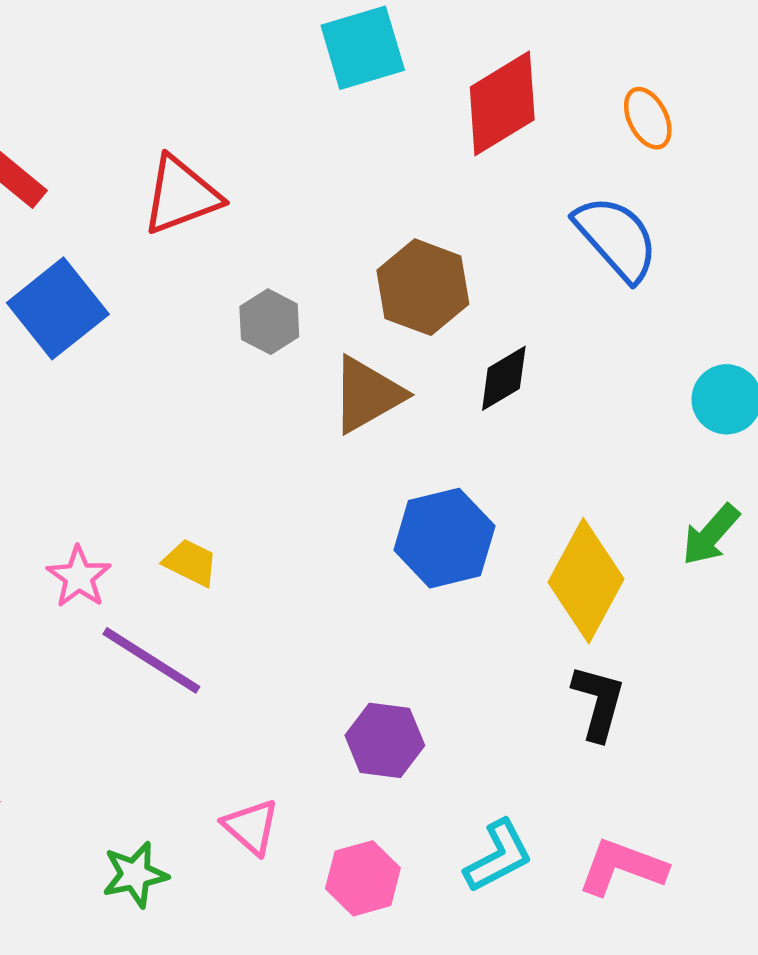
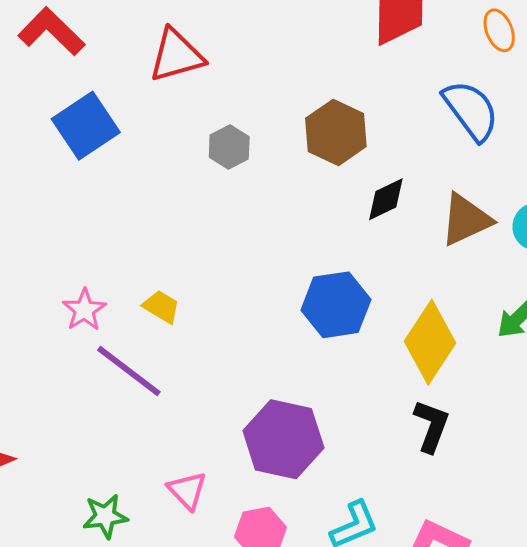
brown triangle: (367, 394) -> (466, 220), moved
purple hexagon: (385, 740) -> (283, 439), size x1.5

